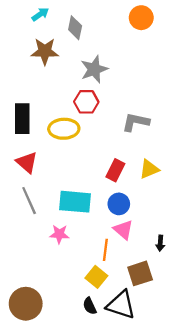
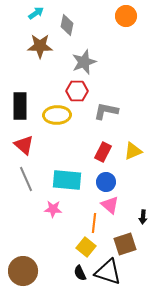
gray L-shape: (136, 122) -> (106, 111), moved

